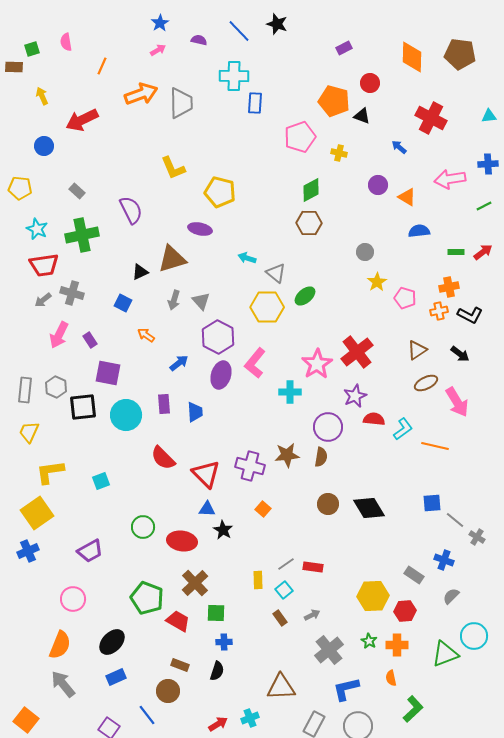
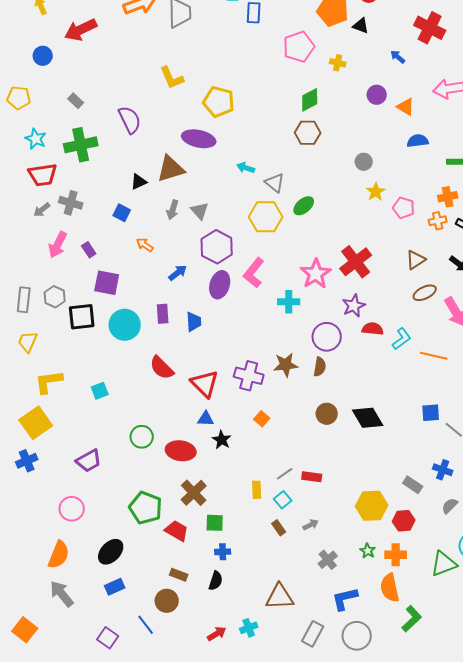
purple ellipse: (200, 229) -> (199, 139), size x1.4
gray cross: (329, 650) -> (328, 560), size x0.7
orange semicircle: (391, 678) -> (390, 588), size x1.8

